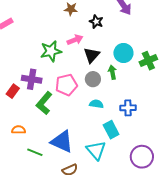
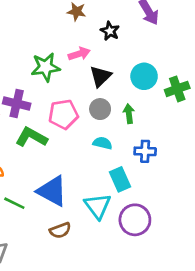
green arrow: (112, 72) -> (129, 114), moved
green L-shape: (44, 103) -> (31, 137), turned 75
purple circle: (142, 157) -> (135, 220), moved

